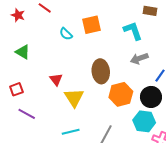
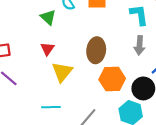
green triangle: (23, 52) -> (48, 17), moved
gray arrow: (139, 59) -> (139, 45), turned -78

